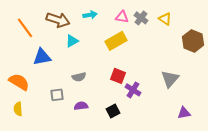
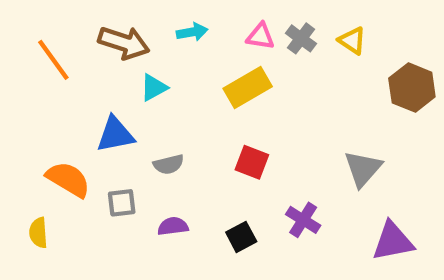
blue triangle: (42, 57) -> (115, 134), moved
orange semicircle: (19, 82) -> (68, 179), moved
purple cross: (133, 90) -> (303, 220), moved
purple triangle: (184, 113) -> (393, 241), size x1.5

